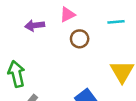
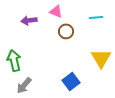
pink triangle: (67, 15) -> (56, 11), turned 48

